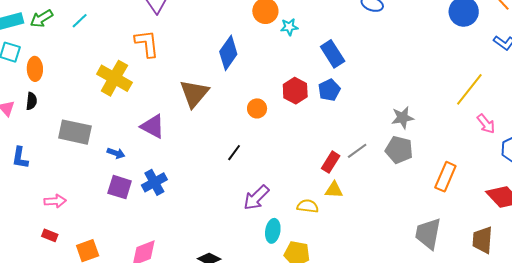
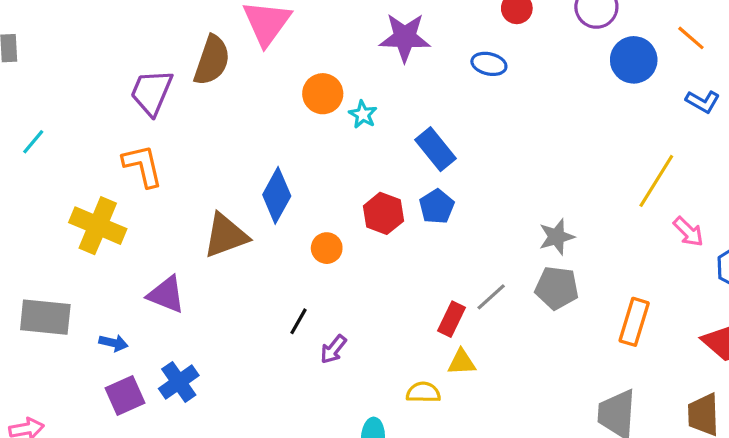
cyan star: (289, 27) -> (363, 114), turned -30
blue diamond: (228, 53) -> (277, 195), moved
brown triangle: (194, 93) -> (226, 235), turned 36
purple square: (120, 187) -> (125, 395), turned -35
purple arrow: (256, 198) -> (333, 349), moved, size x0.7

